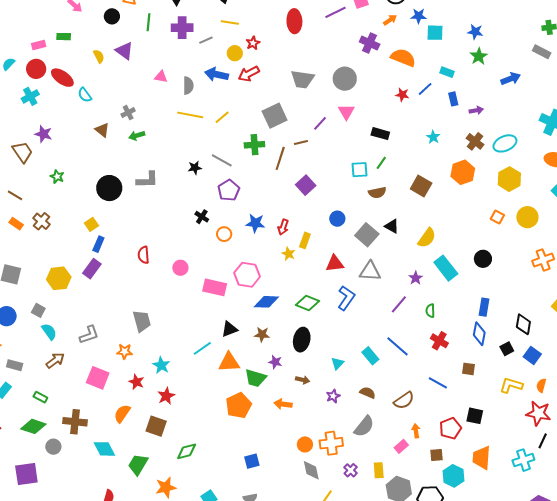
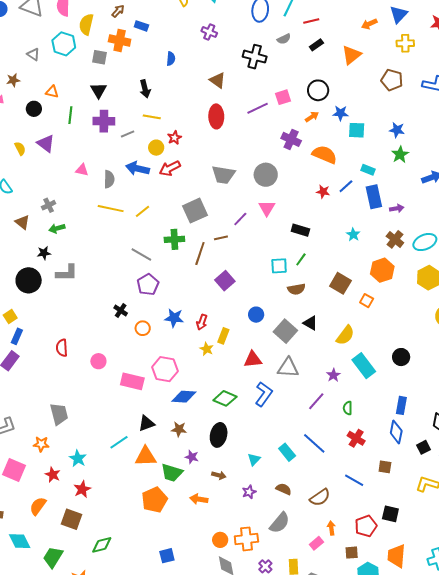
blue rectangle: (453, 99) -> (374, 197), size x1.6
black star: (195, 168) -> (44, 253), moved
orange square: (497, 217) -> (367, 301), moved

